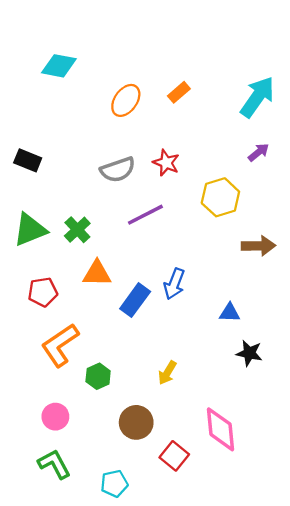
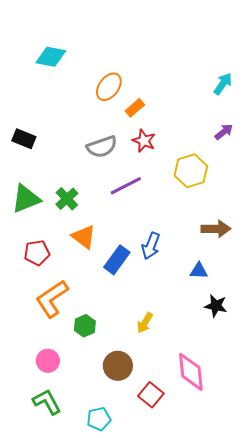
orange rectangle: (179, 92) -> (135, 108), moved
cyan arrow: (257, 97) -> (223, 84), size x0.6
brown arrow: (259, 246) -> (216, 229), moved
orange triangle: (97, 274) -> (84, 237), turned 36

